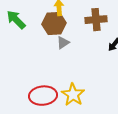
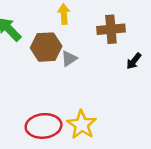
brown hexagon: (54, 24) -> (46, 47), moved

